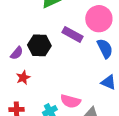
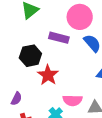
purple semicircle: (17, 53) -> (16, 99), moved
red star: (23, 78) -> (48, 75), moved, size x1.5

